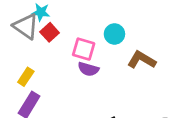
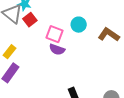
brown L-shape: (142, 60) -> (109, 35), moved

